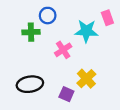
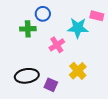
pink rectangle: (107, 18) -> (97, 16), turned -56
purple square: (66, 94) -> (51, 85), moved

